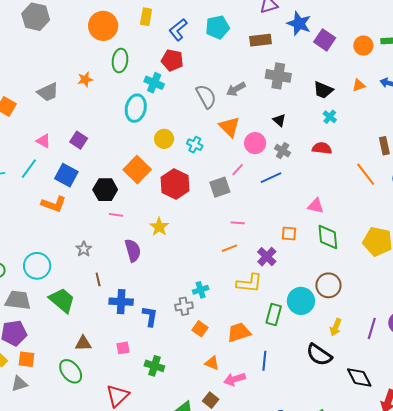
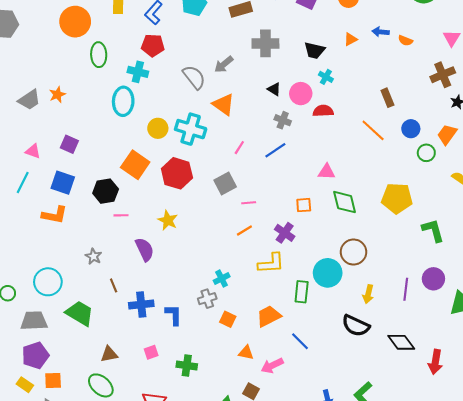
orange star: (85, 79) -> (57, 95), moved
pink circle: (255, 143) -> (301, 94), moved
cyan cross: (195, 145) -> (191, 129), size x1.8
gray square: (220, 187) -> (225, 183), moved
blue line: (264, 361) -> (300, 341), turned -42

